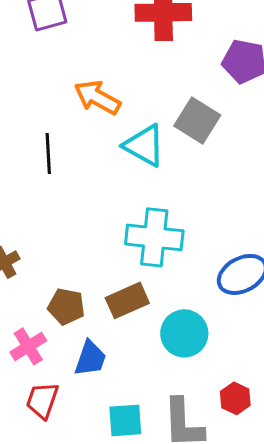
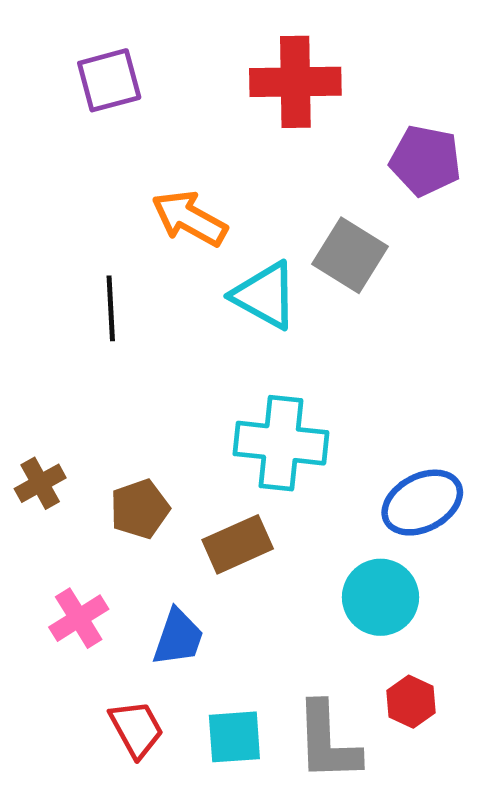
brown pentagon: (66, 306) -> (140, 509), moved, turned -30
cyan circle: (184, 333) -> (380, 597), moved
red trapezoid: (42, 400) -> (136, 729), moved, turned 132

